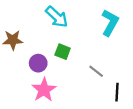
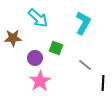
cyan arrow: (57, 17) -> (38, 18), moved
cyan L-shape: (110, 23) -> (83, 23), moved

